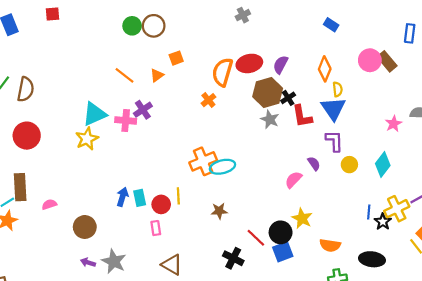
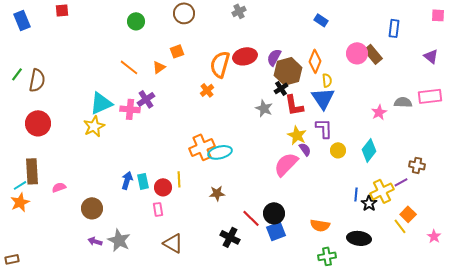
brown circle: (154, 26) -> (184, 13), moved
brown hexagon: (268, 93) -> (288, 71), moved
pink semicircle: (293, 180) -> (286, 164), size x1.5
yellow star: (302, 218) -> (297, 135), moved

